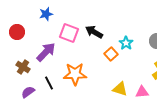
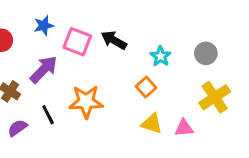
blue star: (46, 14) -> (44, 26), moved
orange square: (111, 54) -> (146, 87), moved

